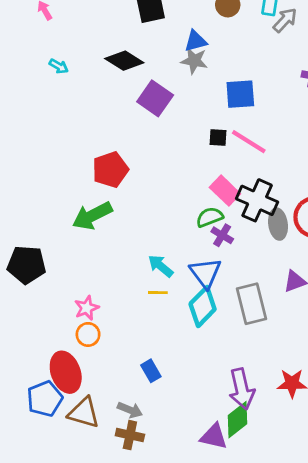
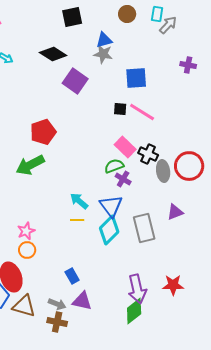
black cross: (257, 200) -> (148, 154), size x0.7
purple triangle: (214, 436) -> (82, 301), moved

